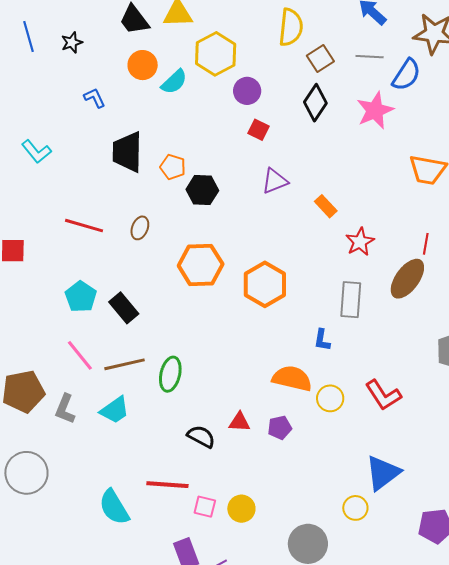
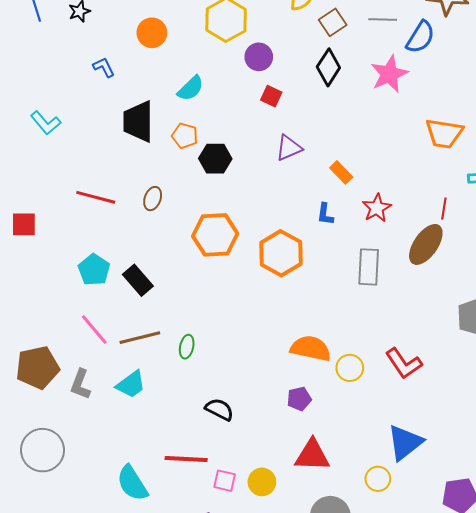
cyan semicircle: (174, 82) -> (191, 88), moved
blue L-shape: (322, 340) -> (325, 214), moved
green ellipse: (170, 374) -> (187, 347), size x0.7
red triangle: (240, 422) -> (312, 455), moved, size x1.6

